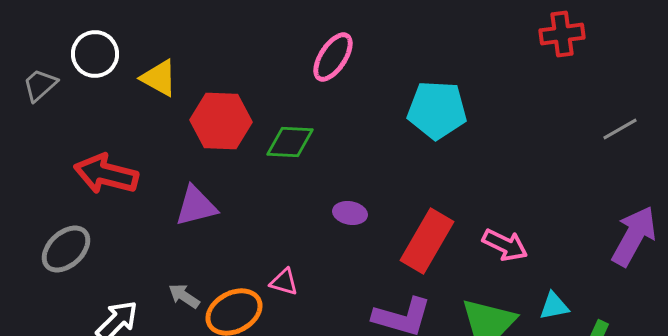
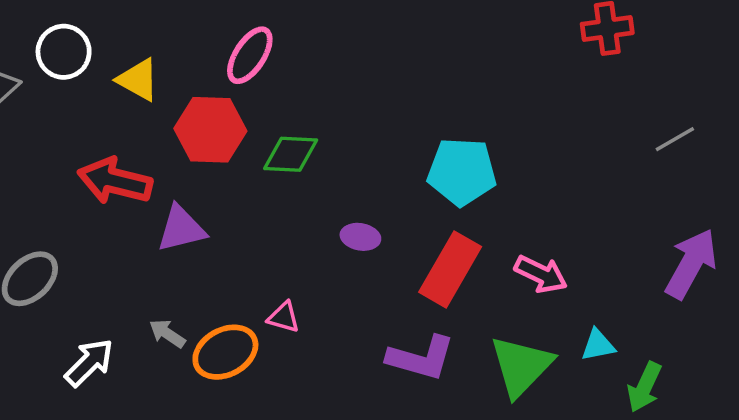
pink ellipse: (333, 57) -> (250, 55), moved
cyan pentagon: (437, 110) -> (462, 172), moved
red arrow: (106, 174) -> (115, 181), moved

